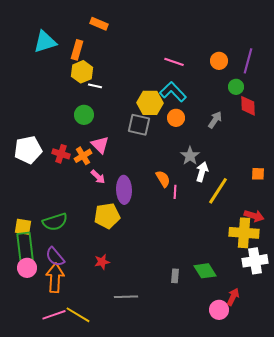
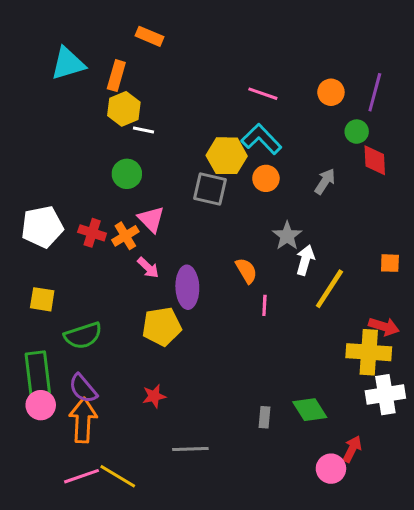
pink line: (175, 192) -> (264, 305), moved
yellow square: (23, 227) -> (42, 299), moved

